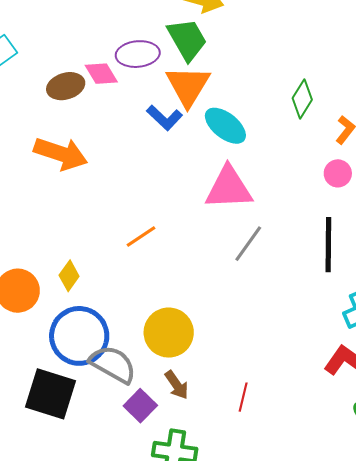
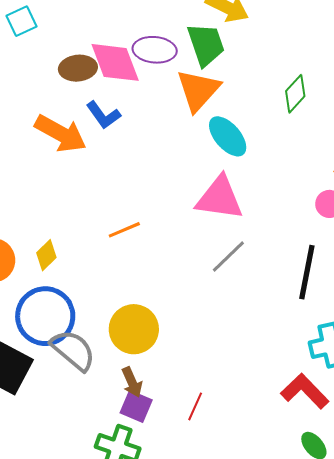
pink diamond: (101, 74) -> (115, 62), size x1.6
green diamond: (302, 99) -> (295, 94), moved
blue L-shape: (165, 118) -> (103, 115), moved
purple square: (140, 406) -> (136, 406), moved, turned -32

